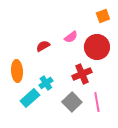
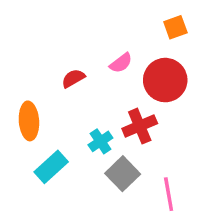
cyan cross: (46, 83) -> (100, 141), moved
pink line: (97, 102) -> (169, 194), moved

